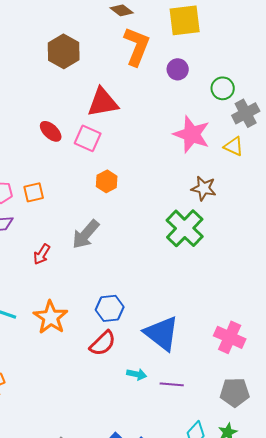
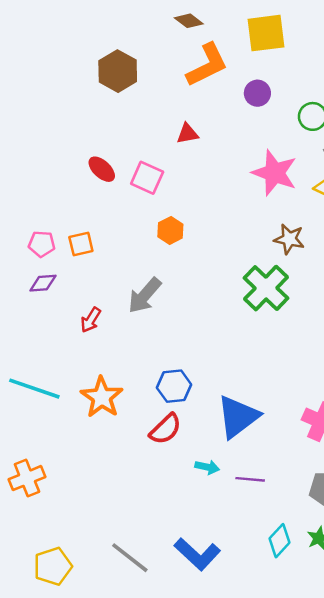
orange L-shape: (137, 46) -> (207, 65), turned 42
red triangle: (103, 102) -> (188, 134), moved, size x0.6
blue triangle: (162, 333) -> (238, 417), turned 45

